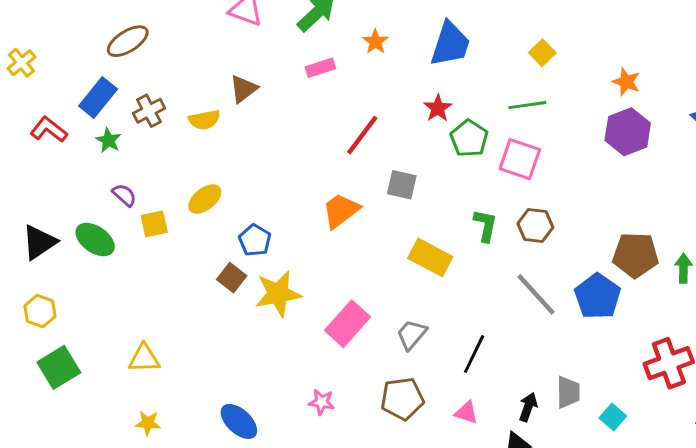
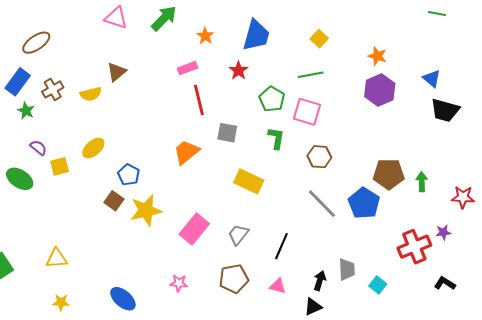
pink rectangle: (320, 68) -> (188, 68), moved
red star: (438, 108) -> (239, 71), moved
red line: (362, 135) -> (199, 100), turned -48
green L-shape: (485, 225) -> (276, 138), moved

